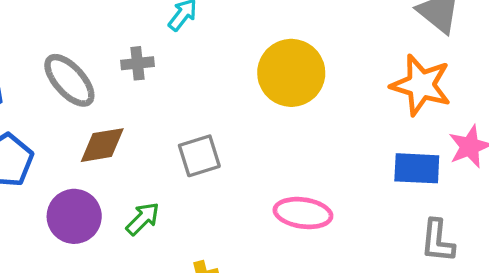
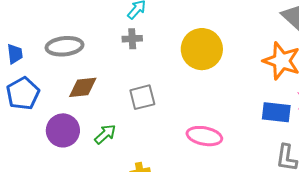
gray cross: (137, 63) -> (132, 39), moved
gray ellipse: (69, 80) -> (65, 46), turned -57

